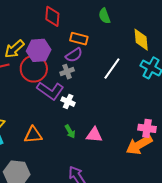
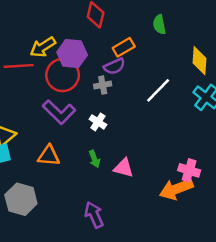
orange rectangle: (79, 39) -> (124, 47), turned -54
purple L-shape: (50, 91) -> (59, 112), moved

